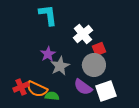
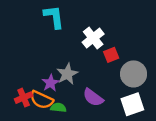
purple star: (48, 54) -> (50, 83), moved
gray circle: (94, 65) -> (134, 74), moved
white square: (106, 91) -> (132, 104), moved

